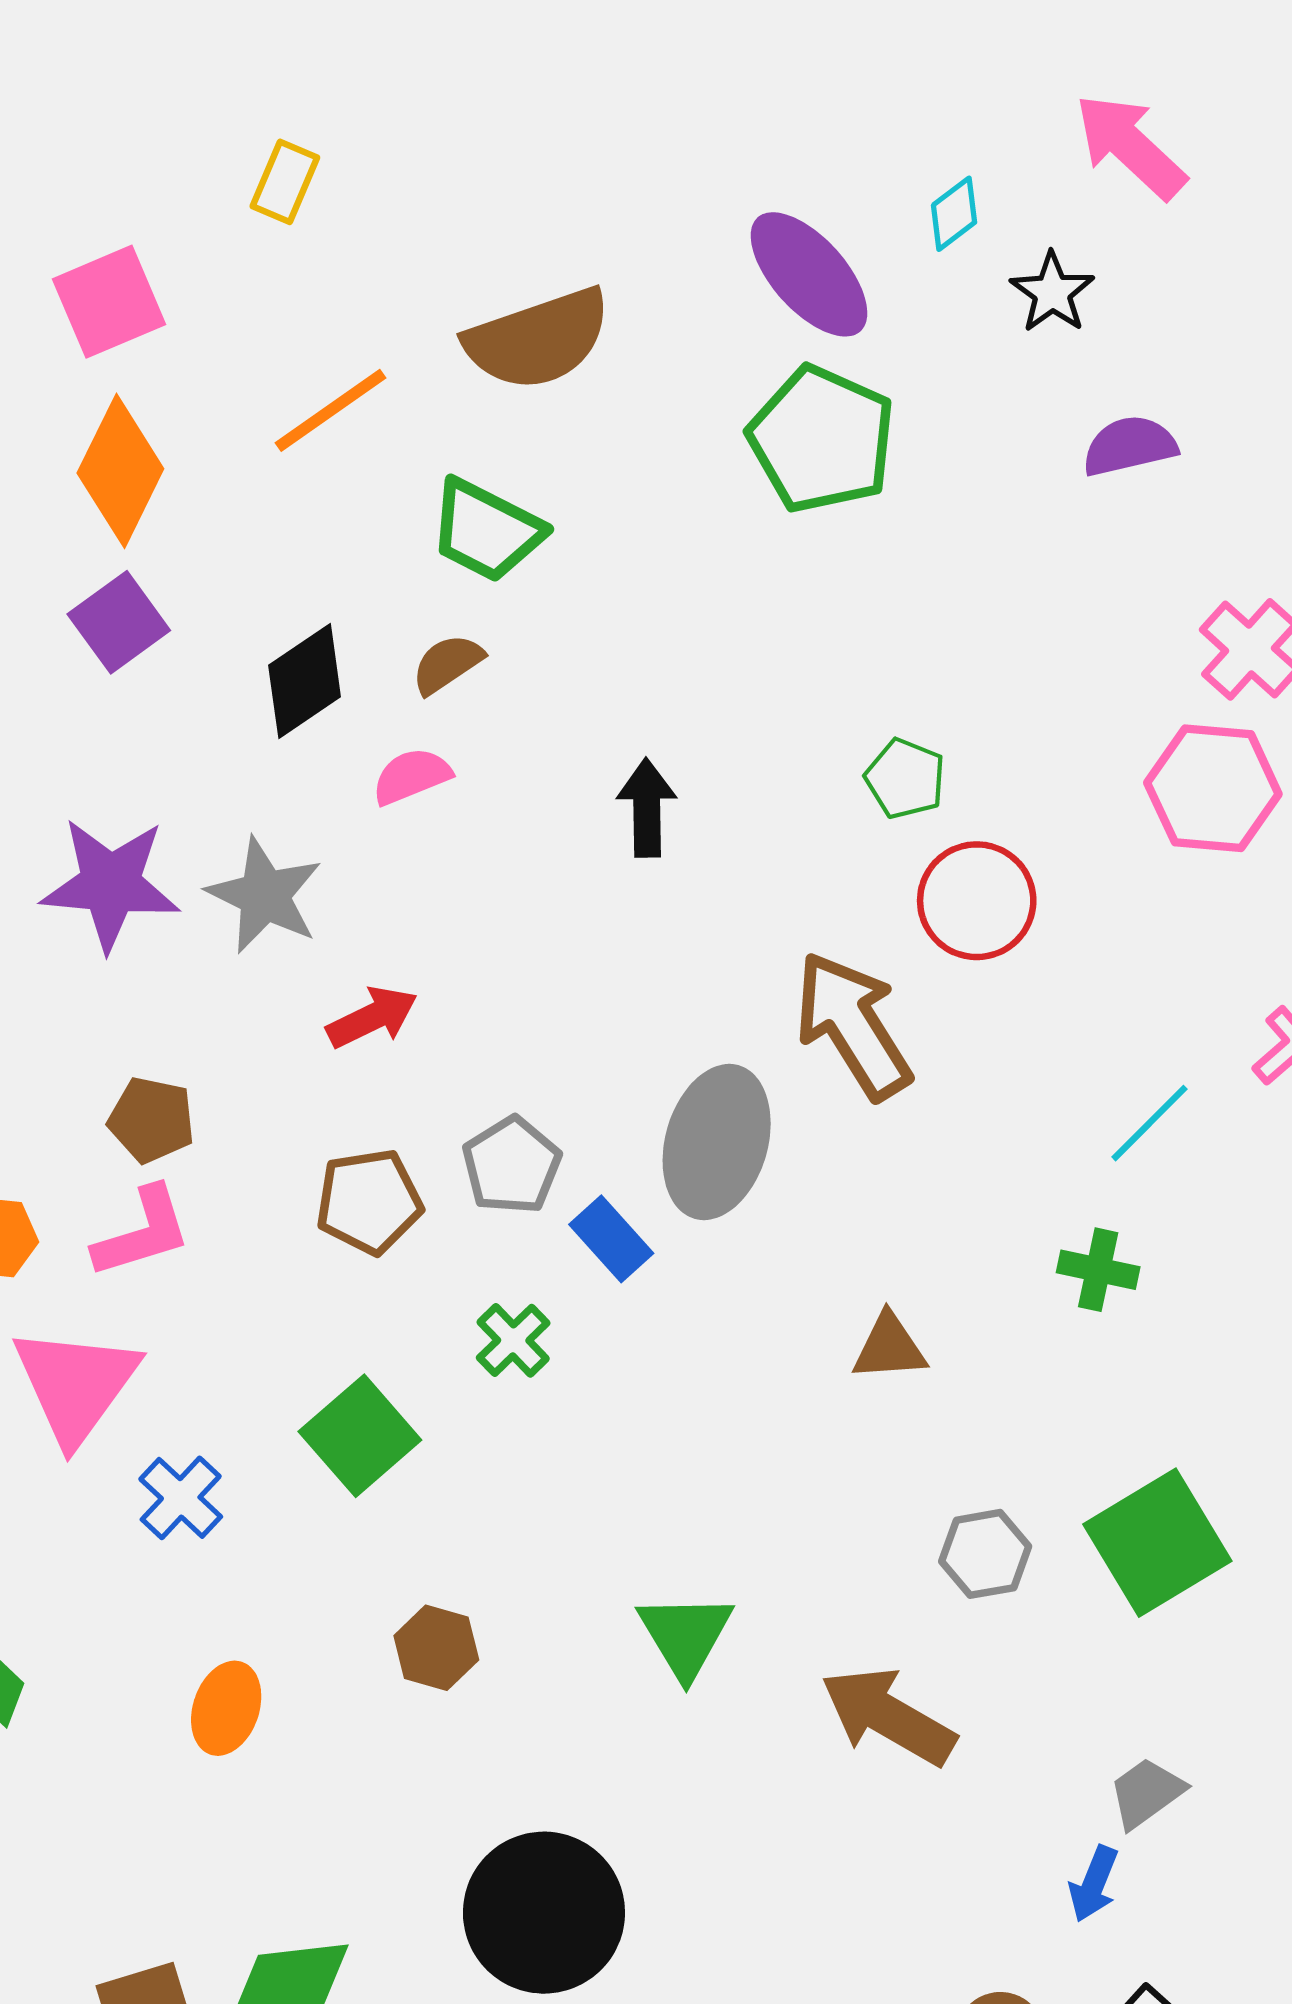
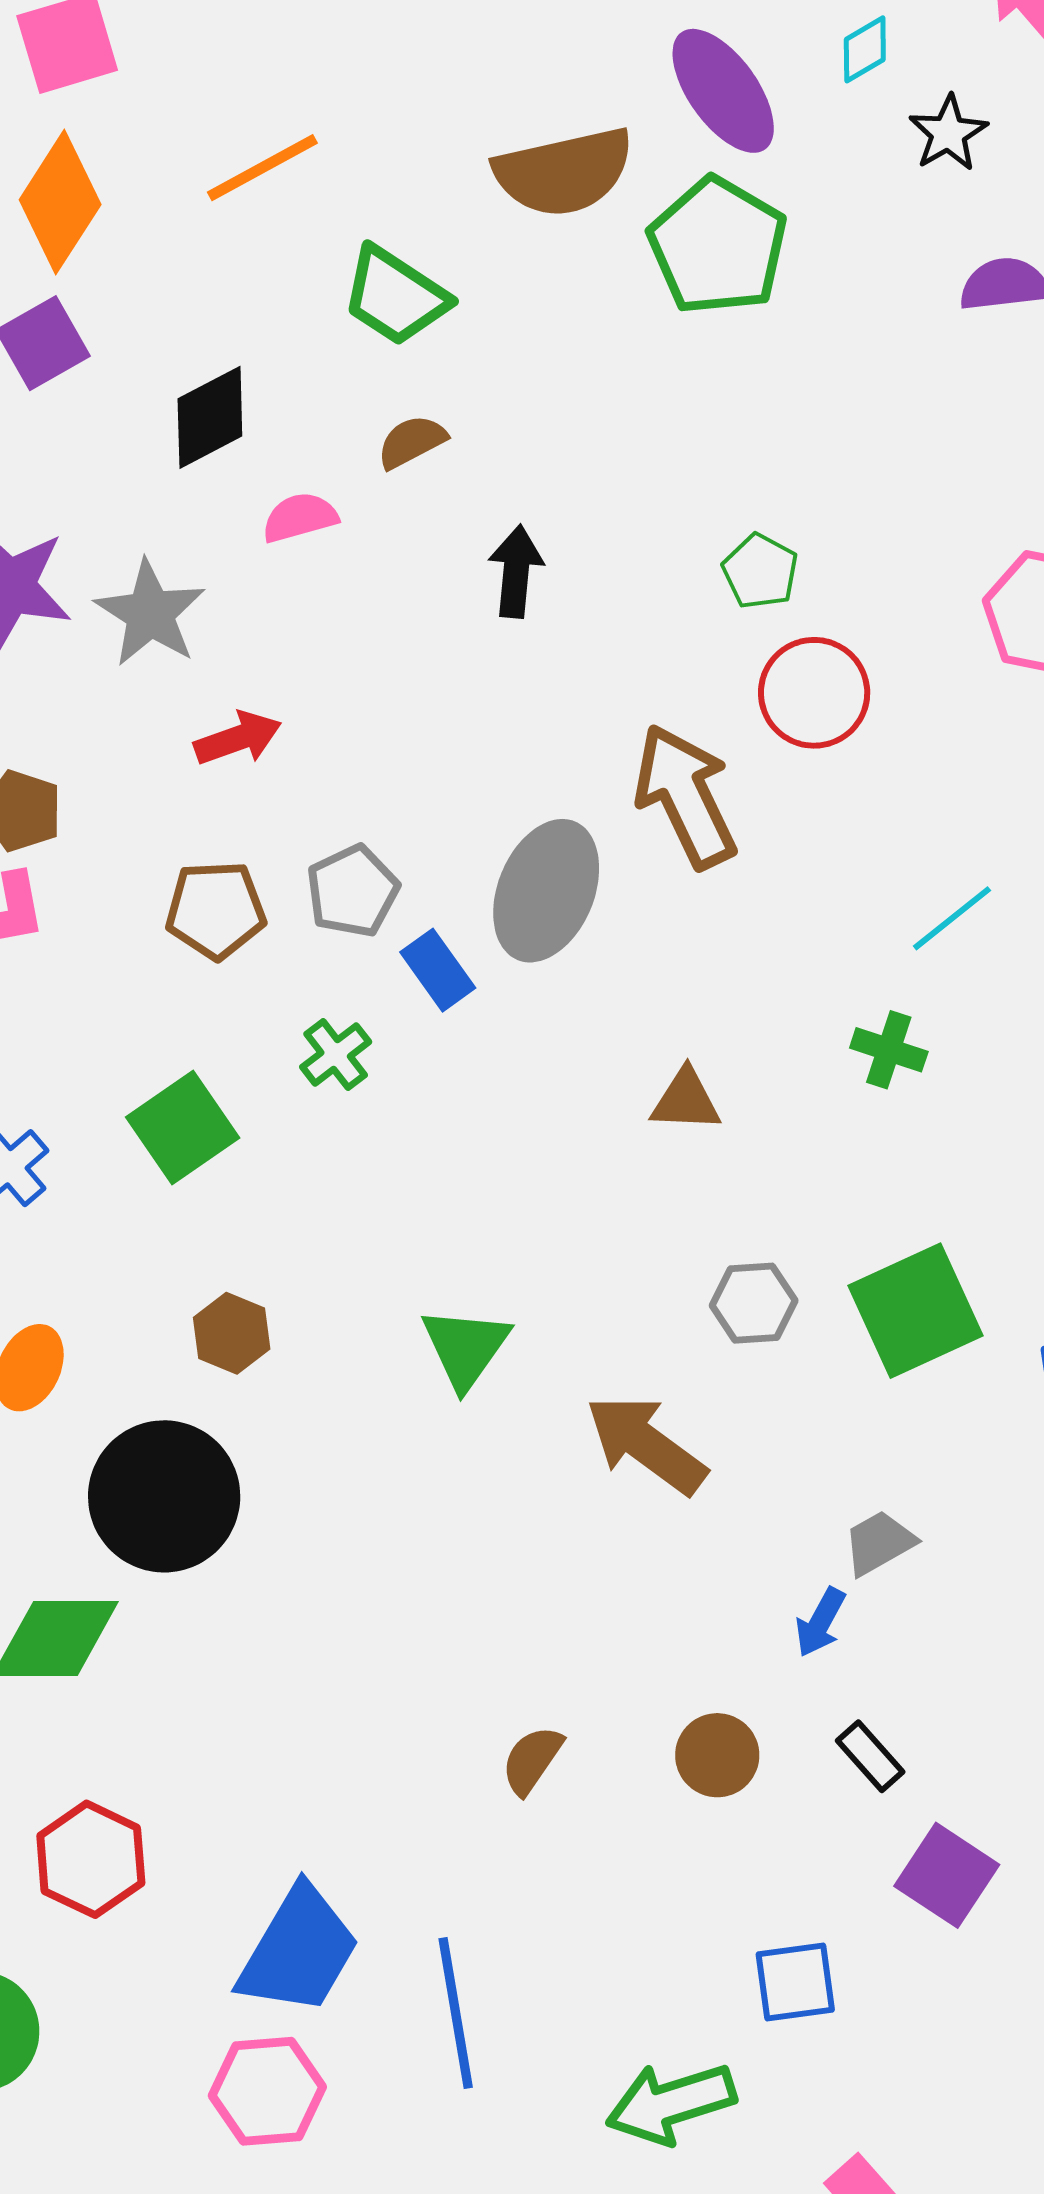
brown semicircle: (538, 339) -> (564, 172), moved
brown semicircle: (447, 664) -> (412, 442), moved
black circle: (544, 1913) -> (164, 1496), moved

